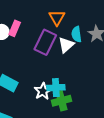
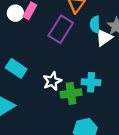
white triangle: (66, 45) -> (104, 38), moved
cyan cross: (56, 88) -> (91, 82), moved

